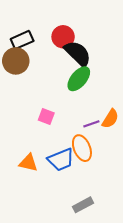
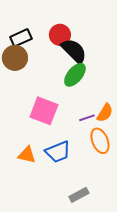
pink square: (46, 117) -> (44, 111), size x1.8
orange ellipse: (82, 148) -> (100, 141), moved

